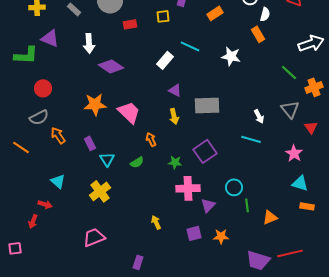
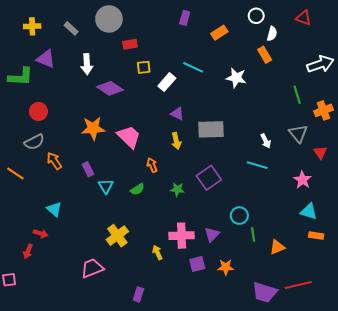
yellow square: (163, 16) -> (144, 67), moved
green line: (289, 72) -> (297, 95), turned 30
pink cross: (188, 188) -> (182, 236), moved
yellow cross: (100, 191) -> (117, 236), moved

